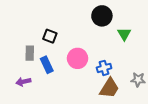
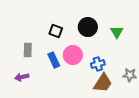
black circle: (102, 16) -> (88, 27), moved
black square: (50, 36) -> (56, 31), moved
blue rectangle: (47, 65) -> (54, 60), moved

